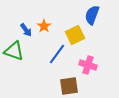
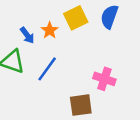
yellow square: (75, 35) -> (76, 18), moved
blue line: (57, 54) -> (47, 69), moved

